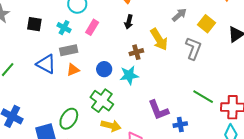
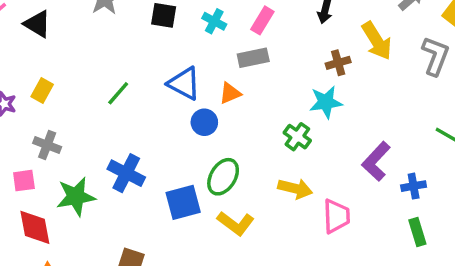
gray rectangle: (69, 50) -> (253, 58), moved
blue circle: (104, 69) -> (204, 122), moved
green cross: (102, 101) -> (297, 137), moved, size x0.7
purple L-shape: (158, 110) -> (376, 161), turned 65

